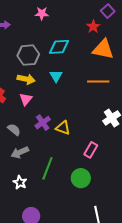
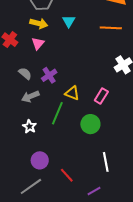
purple cross: (43, 123) -> (49, 75), moved
yellow triangle: (63, 128) -> (72, 93), moved

